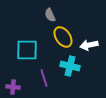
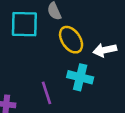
cyan square: (27, 50) -> (24, 24), moved

